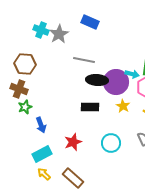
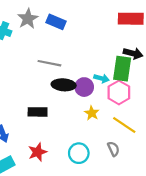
gray star: (59, 34) -> (28, 19), moved
purple circle: (116, 82) -> (84, 87), size x0.7
black rectangle: (90, 107) -> (38, 112), moved

